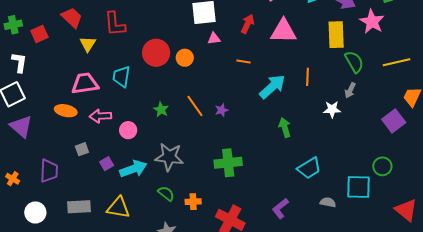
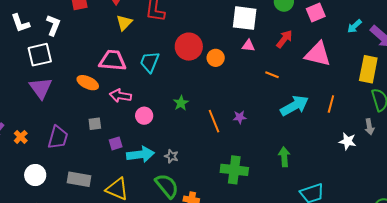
gray arrow: (350, 90) -> (369, 127), turned -49
orange line: (195, 106) -> (214, 121), moved
green arrow: (285, 128) -> (284, 157), moved
gray star: (169, 157) -> (171, 156), moved, size x0.5
green semicircle: (166, 193) -> (167, 186), size x1.5

